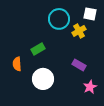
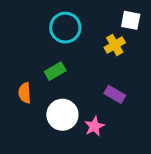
cyan circle: (59, 19) -> (65, 28), moved
pink star: (90, 87) -> (94, 126), moved

